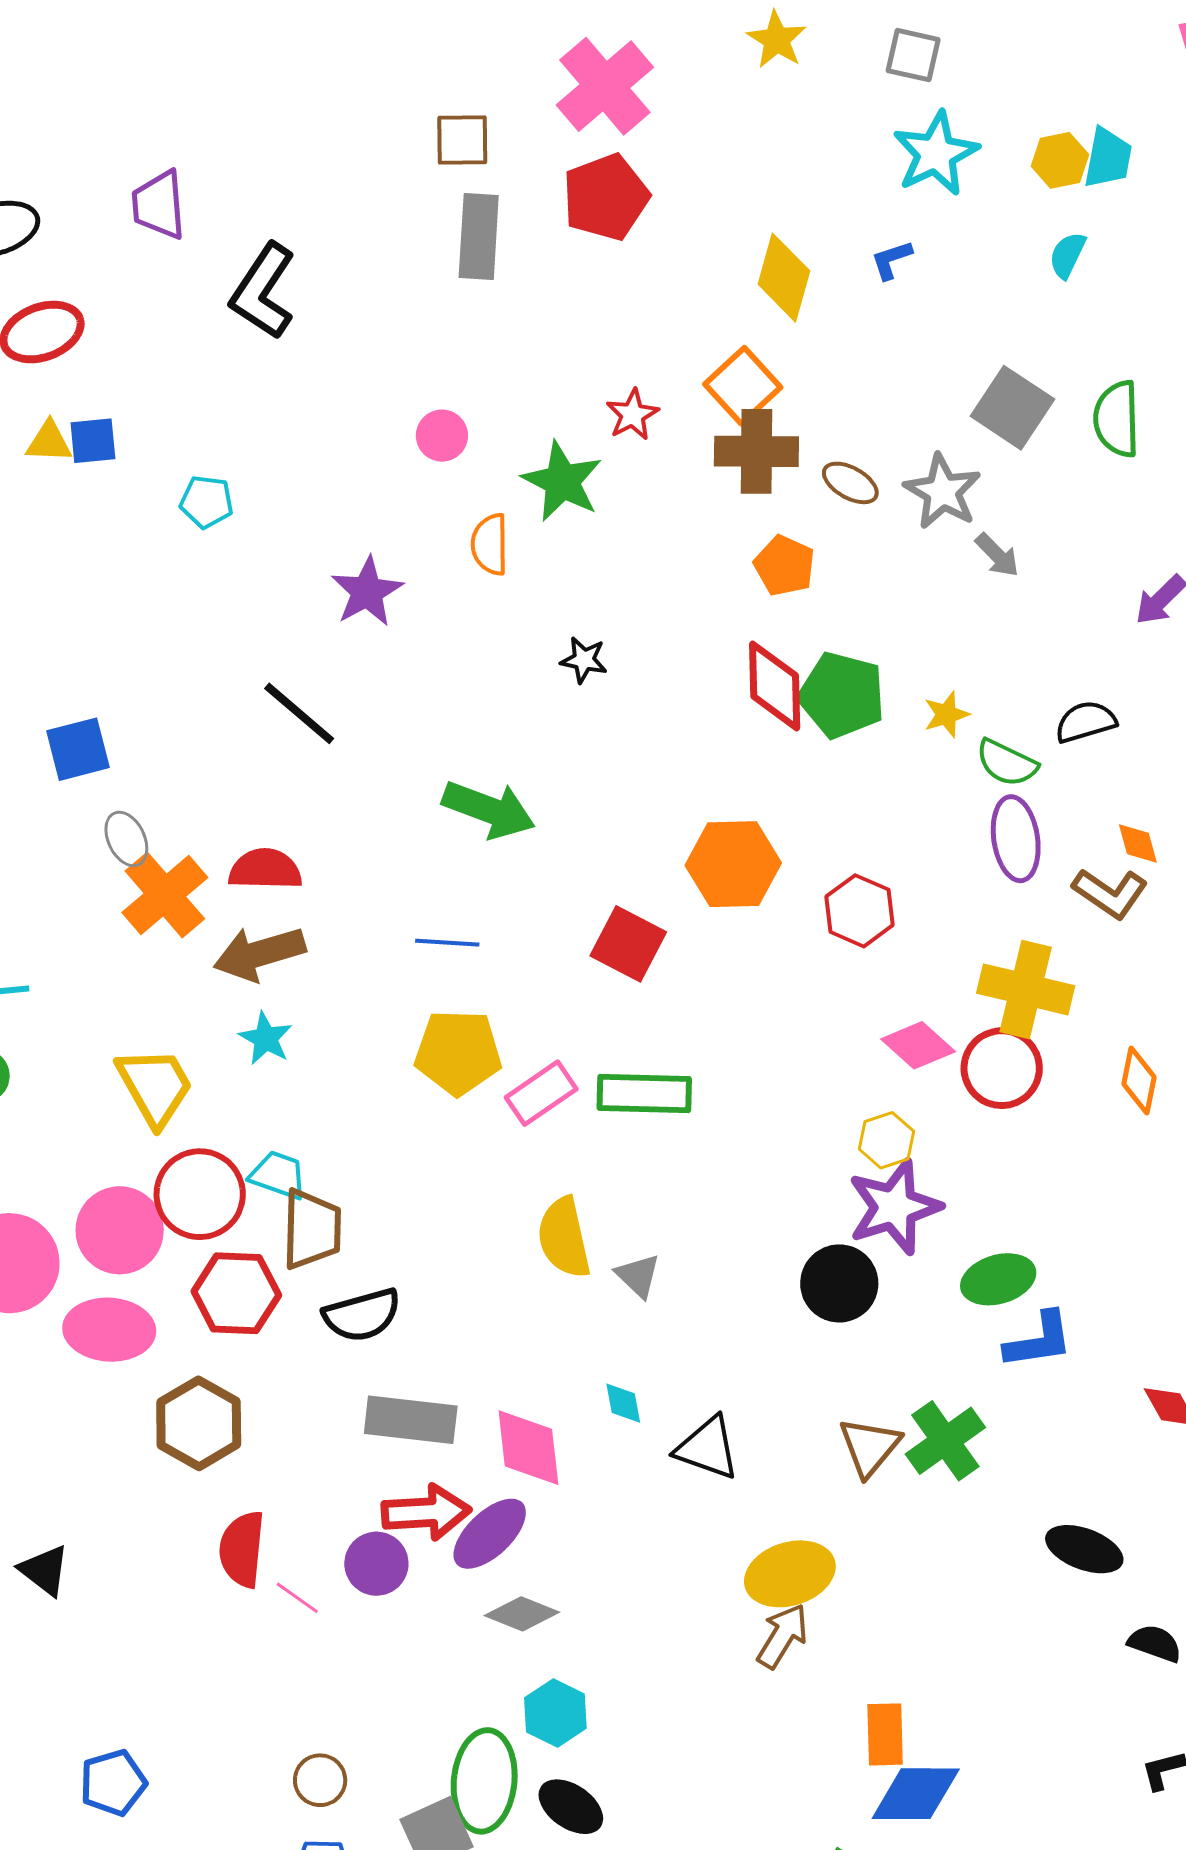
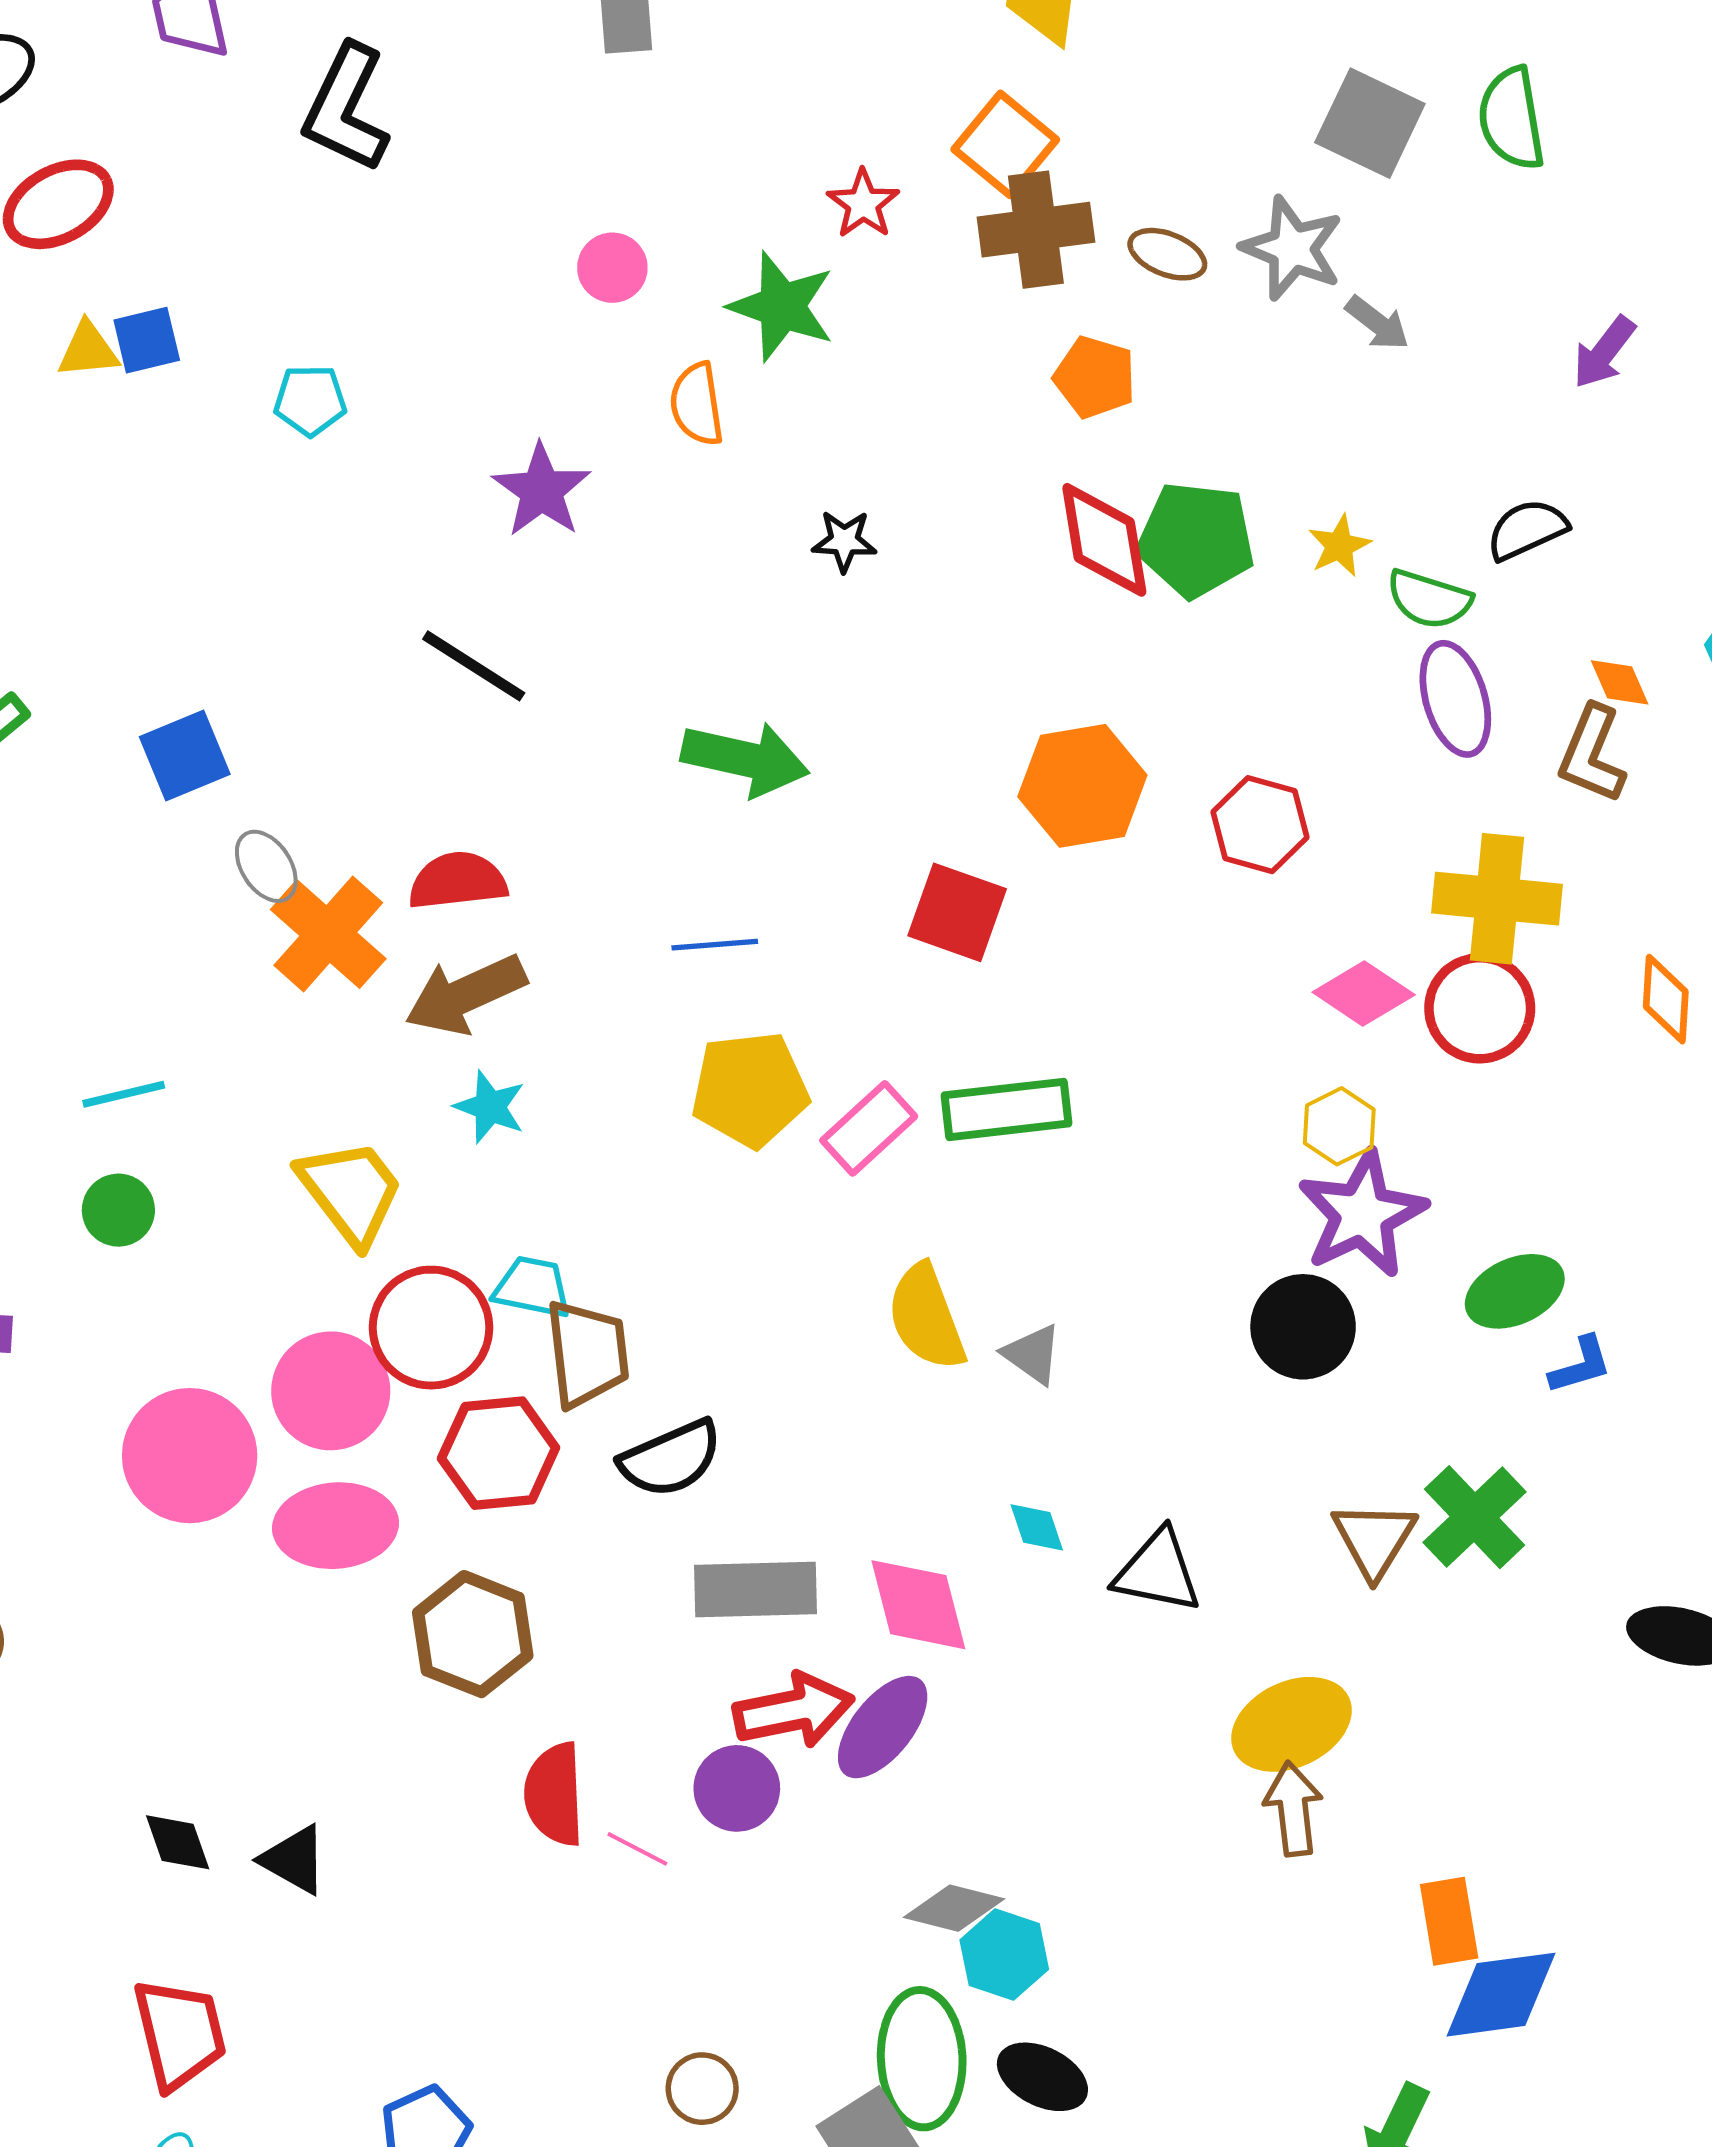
brown L-shape: (1110, 893) -> (1592, 754), turned 86
blue L-shape: (1039, 1340) -> (1581, 1365), size x0.7
gray diamond: (522, 1614) -> (954, 1908), moved
brown arrow: (782, 1636) -> (1293, 1809), turned -30

